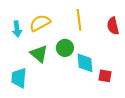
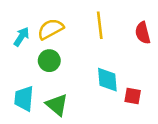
cyan arrow: (17, 29) -> (21, 37), turned -140
green circle: (65, 48) -> (49, 61), moved
green triangle: (39, 54) -> (57, 105), moved

